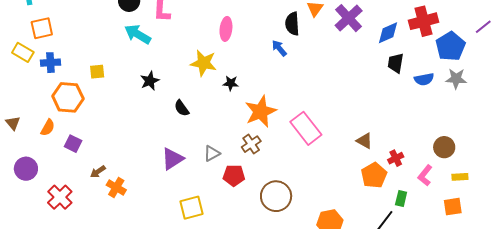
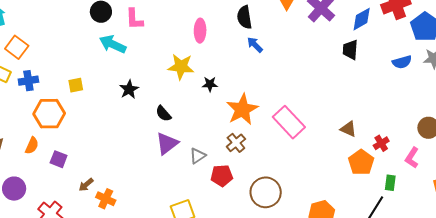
black semicircle: (292, 24) -> (244, 17), moved
orange square: (42, 28) -> (17, 47), turned -35
black trapezoid: (396, 63) -> (350, 50), moved
purple triangle: (173, 159) -> (167, 143), moved

